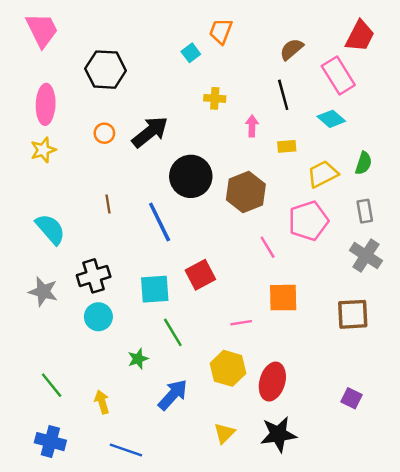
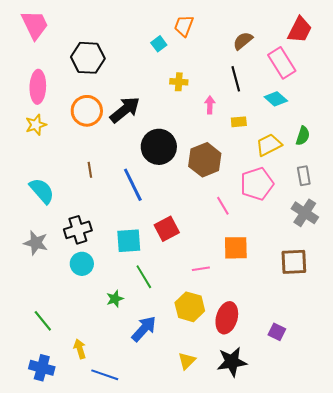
orange circle: (104, 133) -> (87, 111), size x1.8
purple square: (352, 398) -> (277, 332), moved
yellow arrow: (102, 402) -> (80, 349), moved

